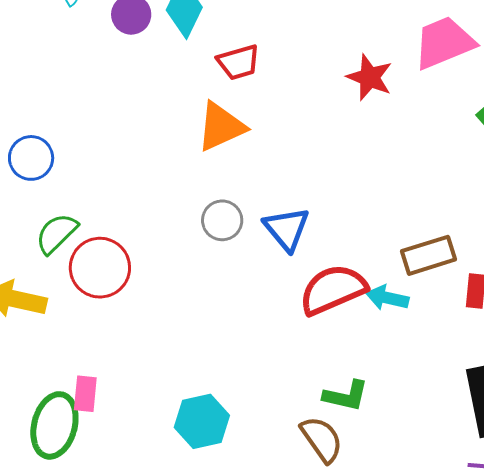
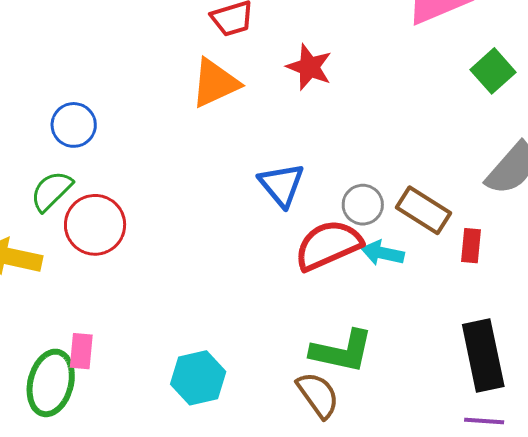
red star: (370, 77) -> (309, 67), moved
blue circle: (31, 158) -> (74, 125), moved
gray circle: (222, 220) -> (363, 205), moved
brown rectangle: (428, 255) -> (424, 210), turned 50
green L-shape: (346, 396) -> (342, 351), size x1.4

